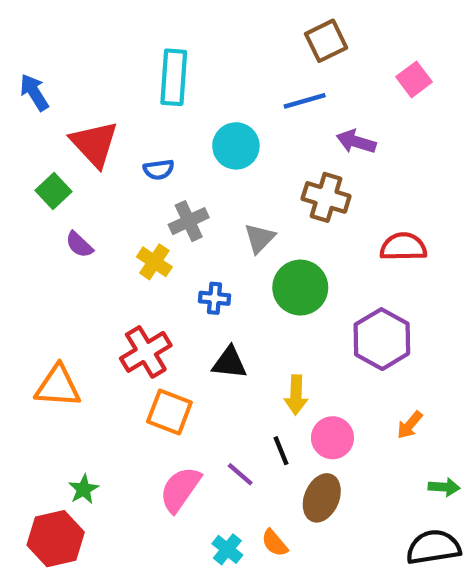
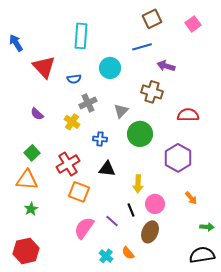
pink square: (414, 79) -> (193, 24), moved
green square: (54, 191) -> (32, 153), moved
orange arrow: (410, 425) -> (191, 198), turned -80
green star: (84, 489) -> (31, 209), moved

